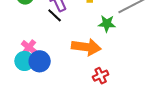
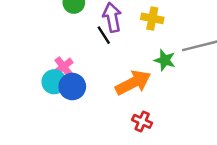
orange arrow: (86, 47) -> (133, 83), turned -48
red cross: (101, 76) -> (142, 121), turned 35

